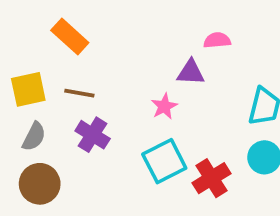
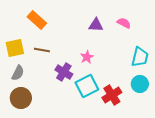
pink semicircle: (217, 40) -> (124, 23), moved, turned 32
purple triangle: (191, 72) -> (96, 25), moved
purple cross: (93, 135) -> (64, 72), moved

